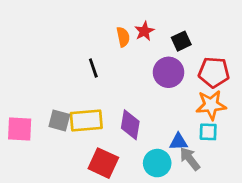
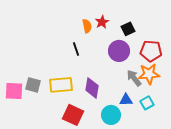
black line: (93, 68) -> (76, 49), moved
gray square: (59, 121) -> (33, 85), moved
cyan square: (208, 132) -> (147, 103), moved, turned -32
gray arrow: (190, 159) -> (134, 78), moved

